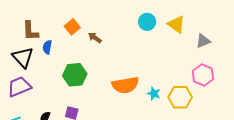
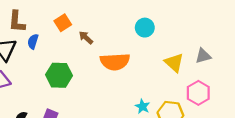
yellow triangle: (176, 24) -> (174, 63), moved
orange semicircle: (125, 85) -> (115, 62), moved

